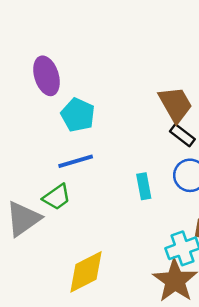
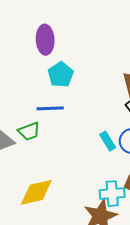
cyan rectangle: (144, 186) -> (108, 141), moved, turned -36

